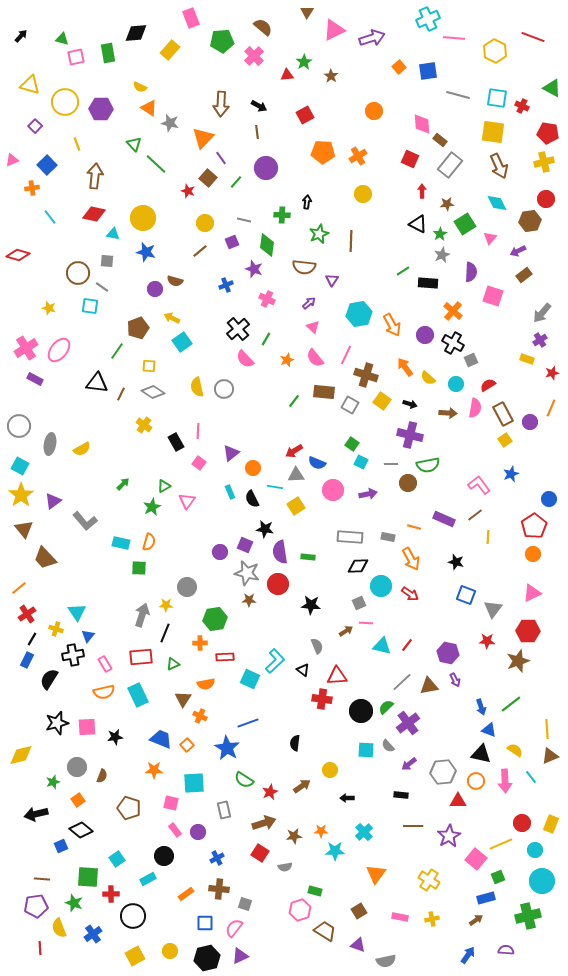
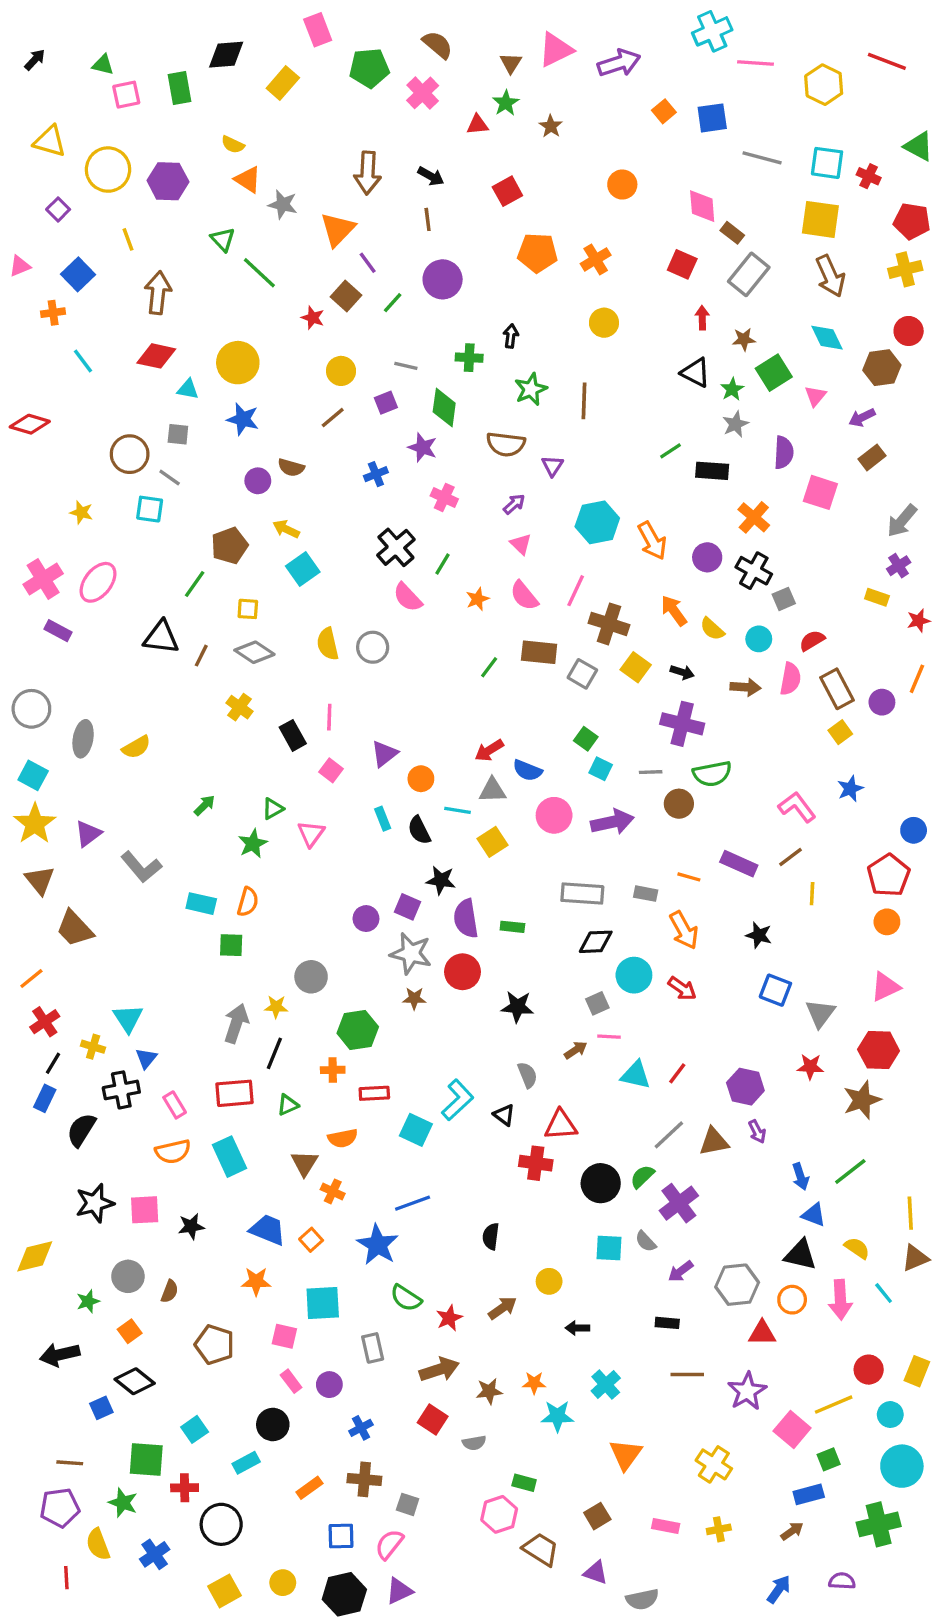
brown triangle: (307, 12) -> (511, 63), moved
purple arrow: (368, 494) -> (612, 822), size x1.4

